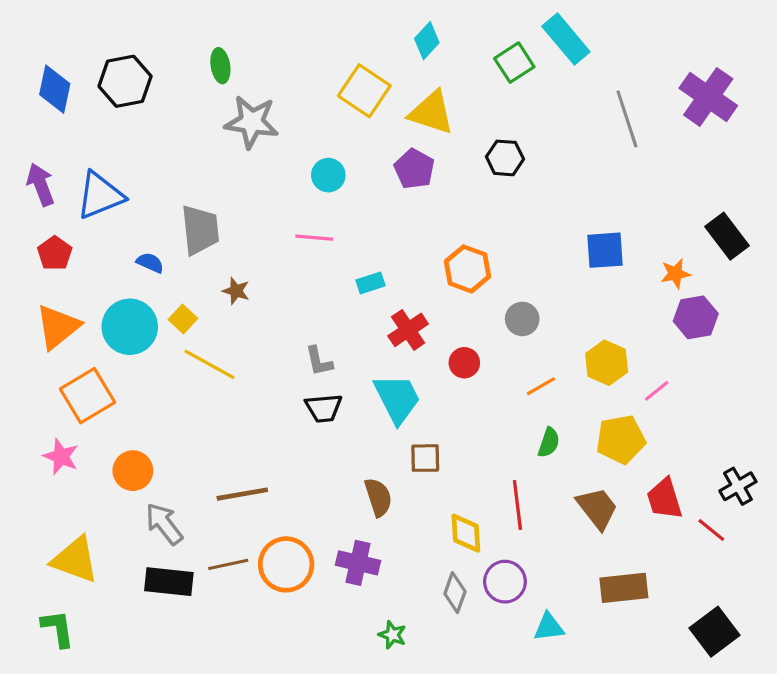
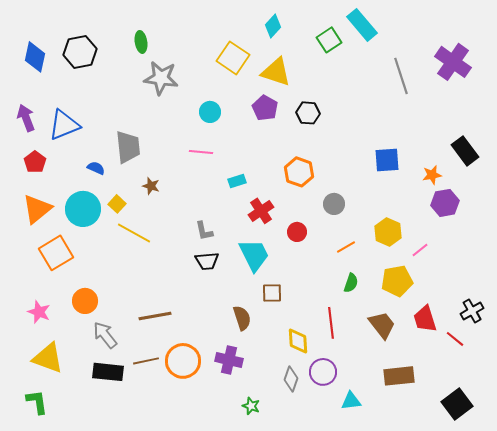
black hexagon: (505, 158) -> (308, 113), moved
pink star: (61, 457) -> (39, 312), moved

